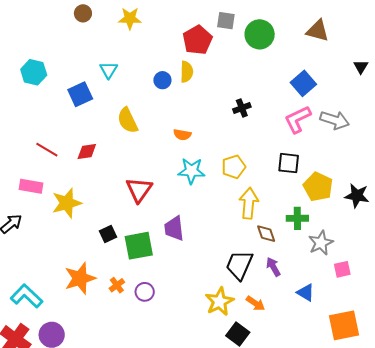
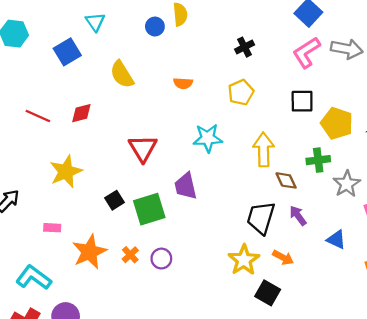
yellow pentagon: (234, 167) -> (241, 92), moved
cyan star: (191, 171) -> (208, 138), moved
pink rectangle: (31, 186) -> (52, 228), moved, size x0.7

